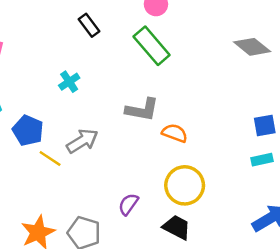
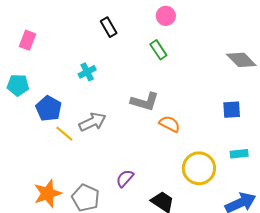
green rectangle: (152, 46) -> (158, 50), size x0.6
blue square: (265, 125) -> (232, 110), moved
yellow circle: (185, 185) -> (199, 168), moved

